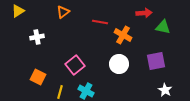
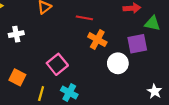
orange cross: (123, 35) -> (97, 40), moved
purple square: (156, 61) -> (137, 44), moved
white circle: (119, 64) -> (118, 63), moved

